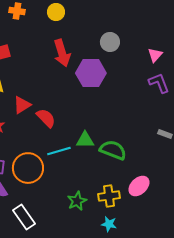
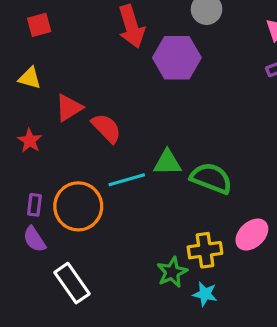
green star: (77, 201) -> (172, 272), moved

